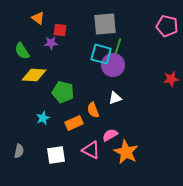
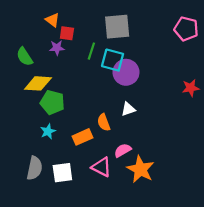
orange triangle: (38, 18) -> (52, 20), moved
green line: (118, 46) -> (91, 51), moved
green pentagon: (63, 92) -> (52, 102), moved
gray semicircle: (19, 151) -> (35, 168), moved, size x1.5

